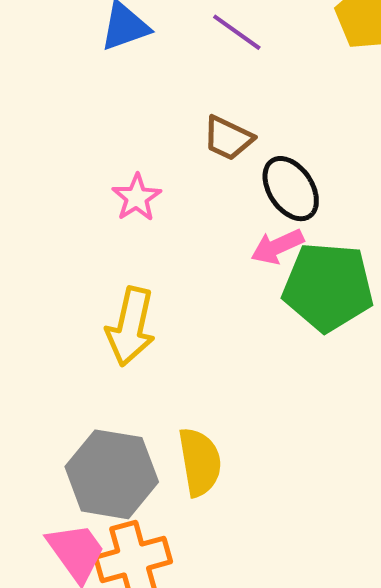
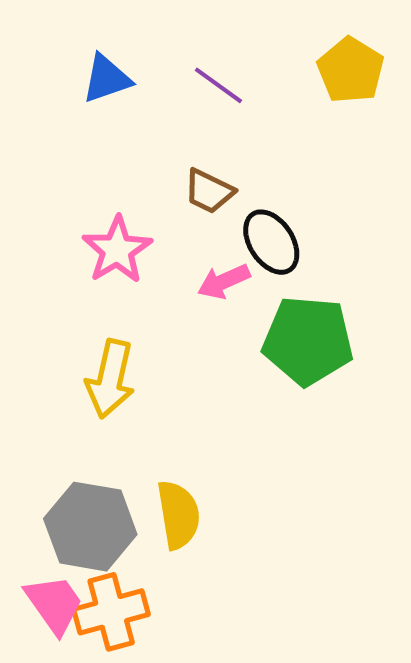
pink star: (137, 198) -> (117, 250), size x1.4
pink arrow: (277, 246) -> (224, 281), moved

